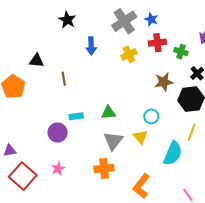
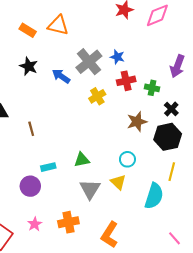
blue arrow: (91, 46) -> (61, 76), moved, turned 132
orange cross: (104, 168) -> (68, 222), moved
orange L-shape: (141, 186) -> (110, 235), moved

